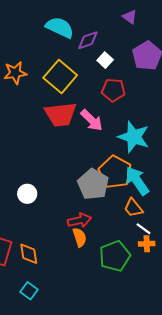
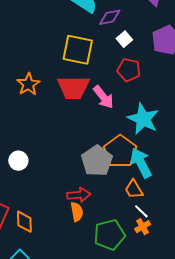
orange star: (15, 73) -> (28, 84), moved, turned -30
yellow square: (60, 76) -> (78, 50), turned -36
white circle: (27, 194) -> (18, 161), moved
orange cross: (147, 244) -> (143, 227), turned -35

